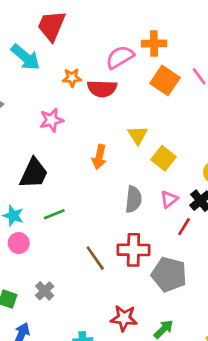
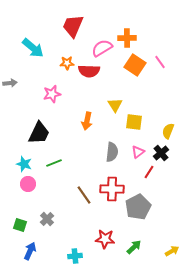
red trapezoid: (51, 26) -> (73, 26), moved
yellow square: (164, 158) -> (134, 122), turned -30
gray pentagon: (169, 274) -> (138, 207), turned 30

